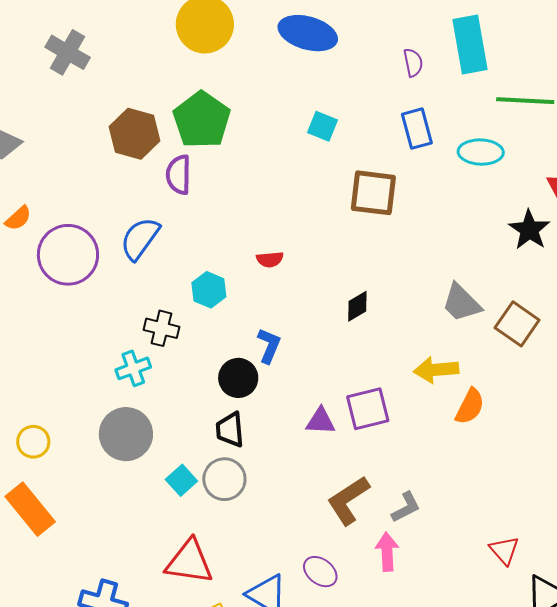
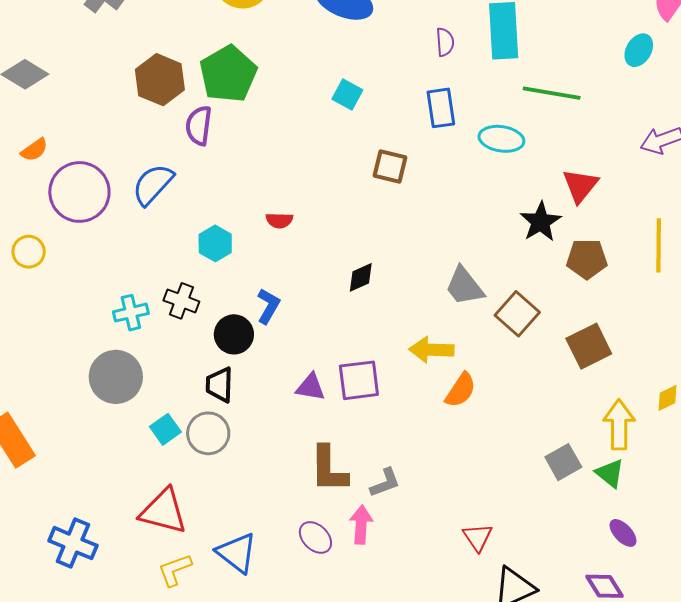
brown square: (373, 193) -> (390, 167), size x0.7
black cross: (161, 328) -> (181, 301), moved
yellow circle: (33, 442) -> (29, 252), moved
brown L-shape: (348, 500) -> (329, 469), turned -64
purple ellipse: (320, 572) -> (315, 537), moved

